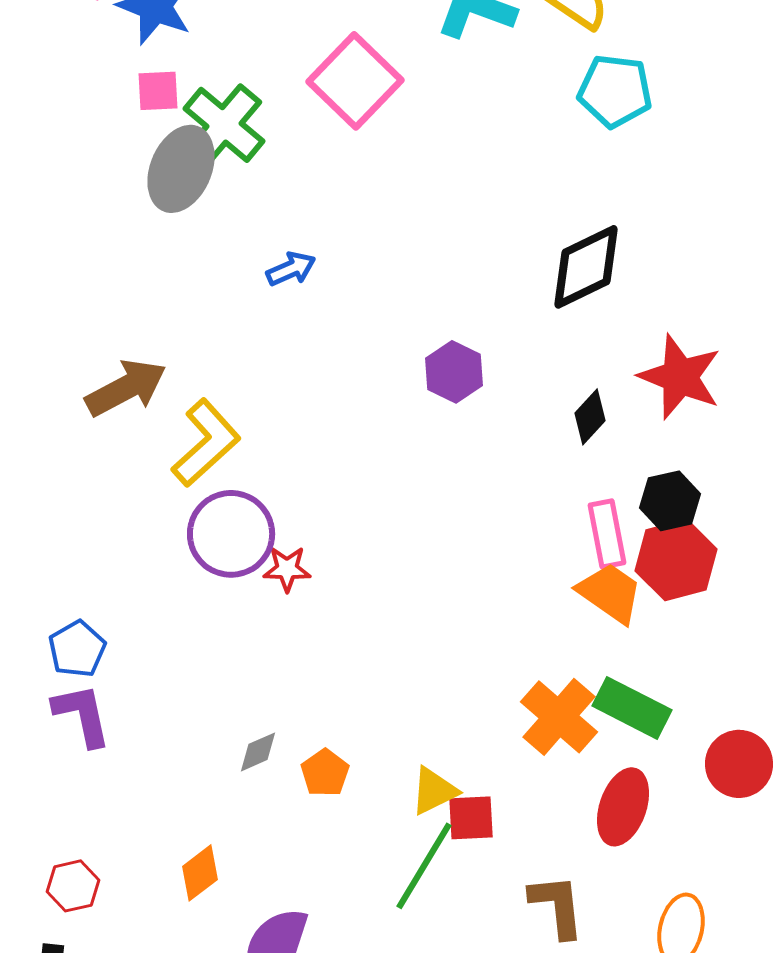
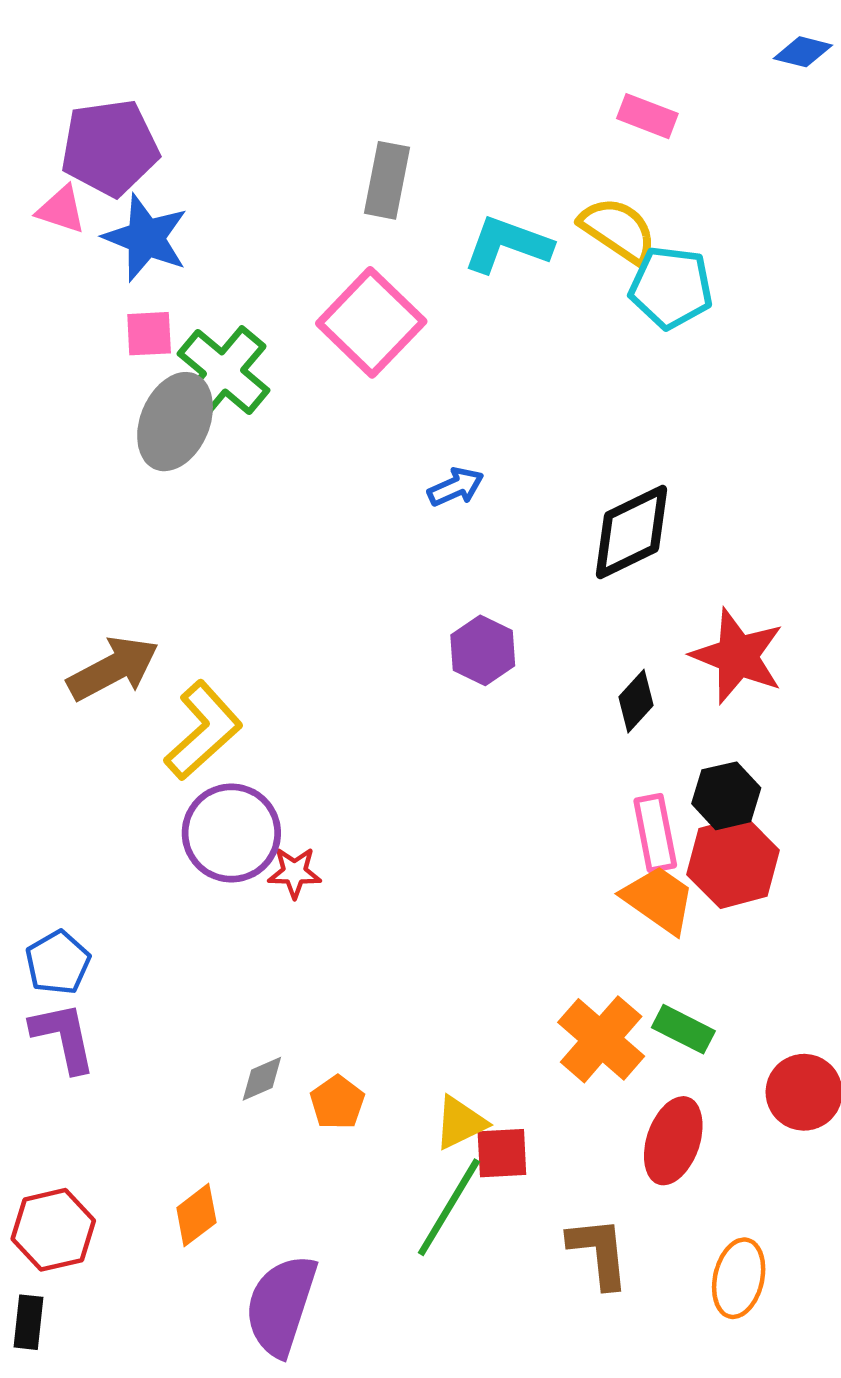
cyan pentagon: (615, 91) -> (671, 287), moved
blue arrow: (291, 269) -> (456, 487), moved
green rectangle: (632, 708) -> (683, 1029), size x0.7
red hexagon: (73, 886) -> (53, 1230), size x1.4

